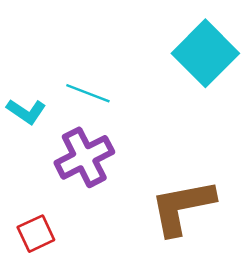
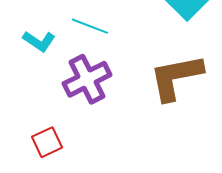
brown L-shape: (182, 207) -> (176, 77), moved

